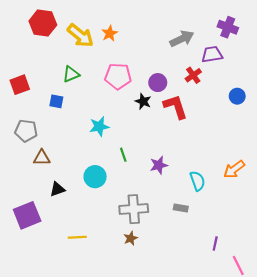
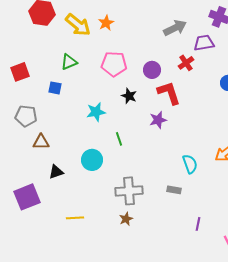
black star: (143, 101) -> (129, 96), moved
purple star: (159, 165) -> (158, 120), moved
purple line: (215, 244) -> (198, 224), moved

